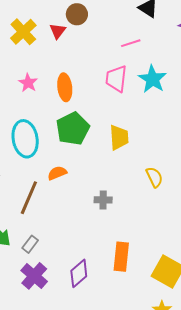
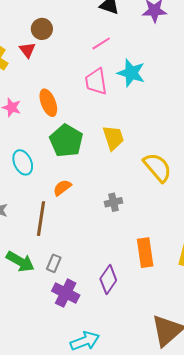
cyan ellipse: (25, 139) -> (23, 162), size x0.7
yellow semicircle: (154, 177) -> (157, 167), size x1.5

